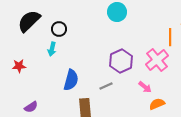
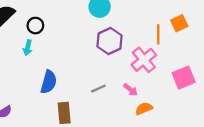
purple hexagon: (121, 61) -> (110, 41), moved
gray line: (106, 86) -> (98, 89), moved

